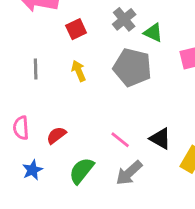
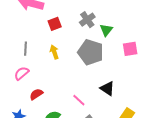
green triangle: (153, 33) -> (106, 30), turned 40
pink semicircle: (21, 128) -> (22, 73), moved, turned 49
black triangle: (160, 139) -> (107, 88), moved

